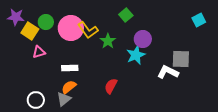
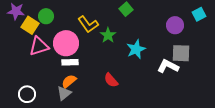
pink circle: (71, 28) -> (66, 43), moved
purple circle: (143, 39) -> (175, 25), moved
pink triangle: (39, 52) -> (39, 46), size x1.5
red semicircle: (111, 86) -> (111, 80), turned -70
white circle: (36, 100) -> (27, 94), moved

